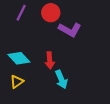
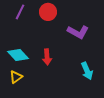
purple L-shape: (70, 30) -> (78, 32), moved
cyan arrow: (61, 79) -> (87, 71), moved

